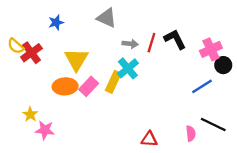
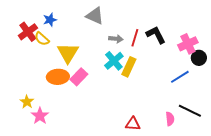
yellow semicircle: (16, 46) -> (42, 39), moved
red cross: (31, 53) -> (28, 32), moved
yellow rectangle: (113, 82) -> (129, 67), moved
pink star: (45, 130) -> (40, 116), turned 30

